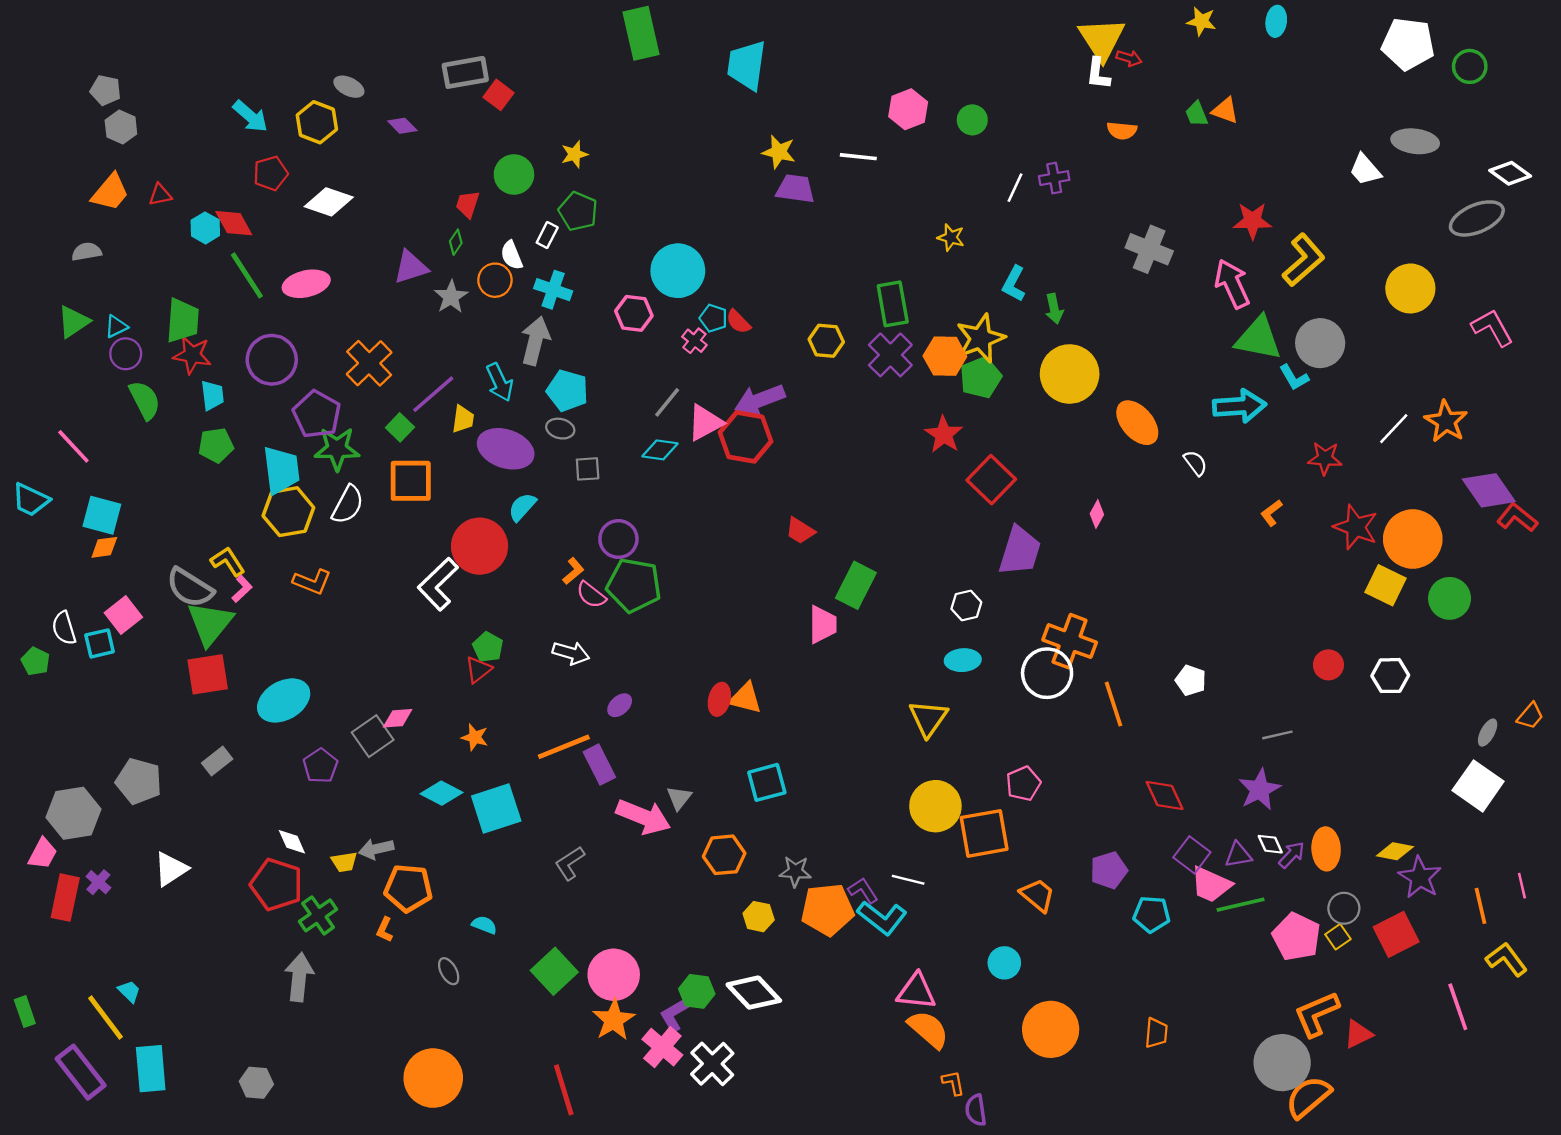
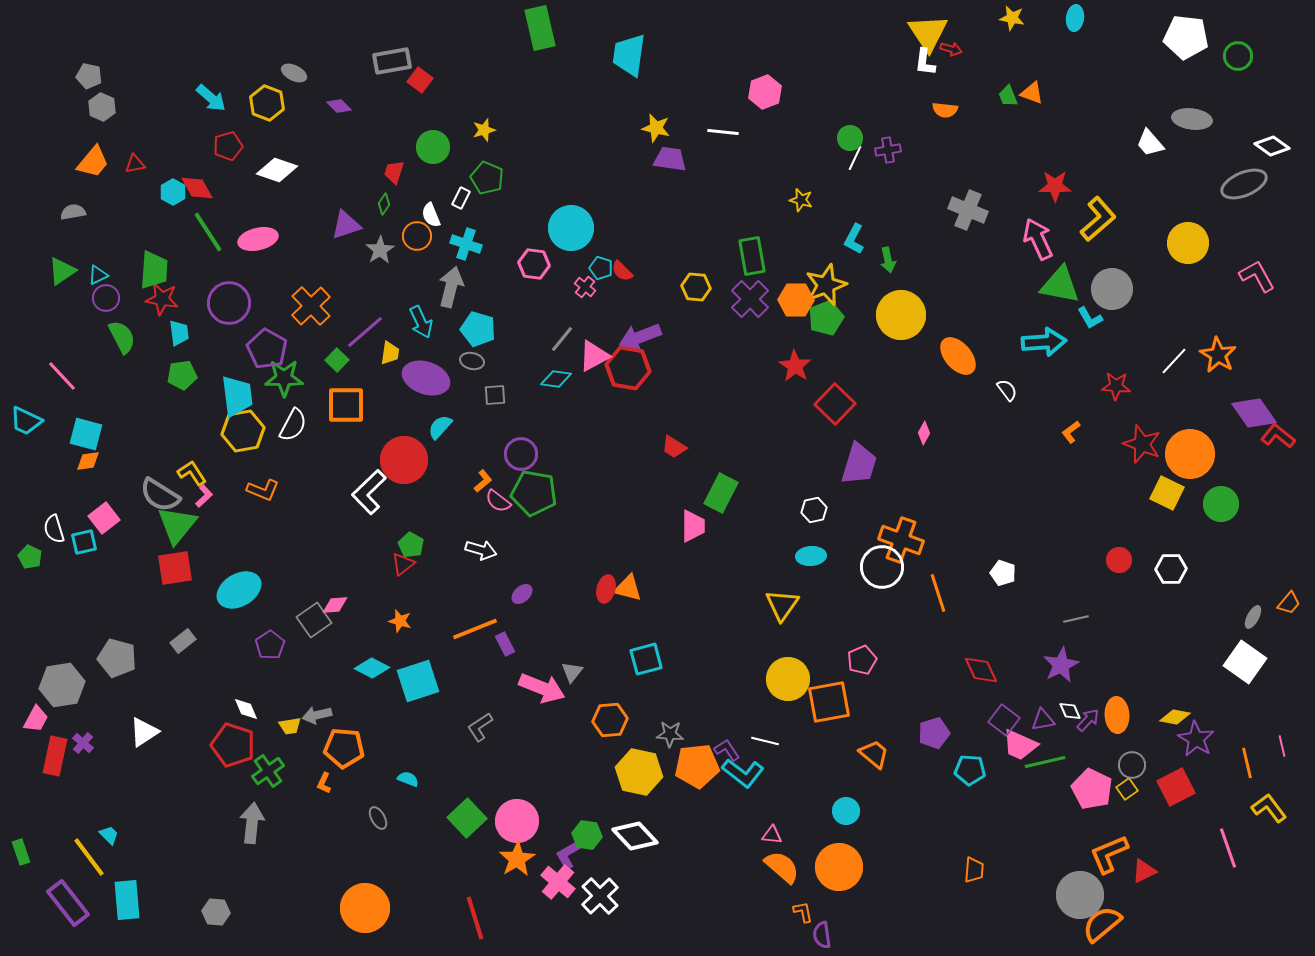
green circle: (972, 120) -> (850, 138), moved
purple rectangle: (599, 765) -> (505, 644), size x0.7
yellow hexagon: (759, 917) -> (639, 772), size x1.8
pink triangle: (916, 991) -> (772, 835), size x0.6
orange circle: (1051, 1029) -> (839, 867), moved

